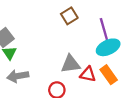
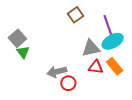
gray triangle: (71, 64) -> (91, 48), moved
gray arrow: (18, 76) -> (57, 72), moved

